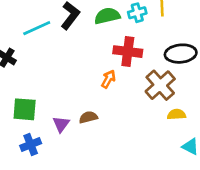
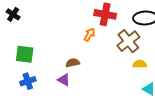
purple triangle: (61, 124) -> (64, 80), moved, turned -40

